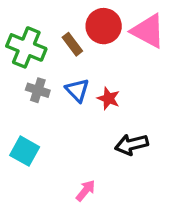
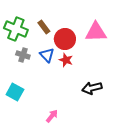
red circle: (104, 26) -> (65, 39), moved
pink triangle: (148, 31) -> (96, 32), moved, turned -30
black arrow: (132, 144) -> (92, 88), moved

